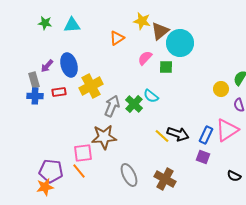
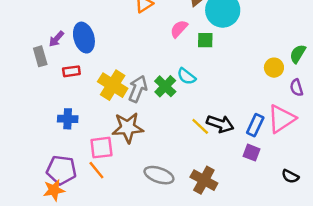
yellow cross: (91, 86) -> (113, 85), moved, turned -30
blue cross: (35, 96) -> (68, 119), moved
gray ellipse: (129, 175) -> (159, 175), turned -45

